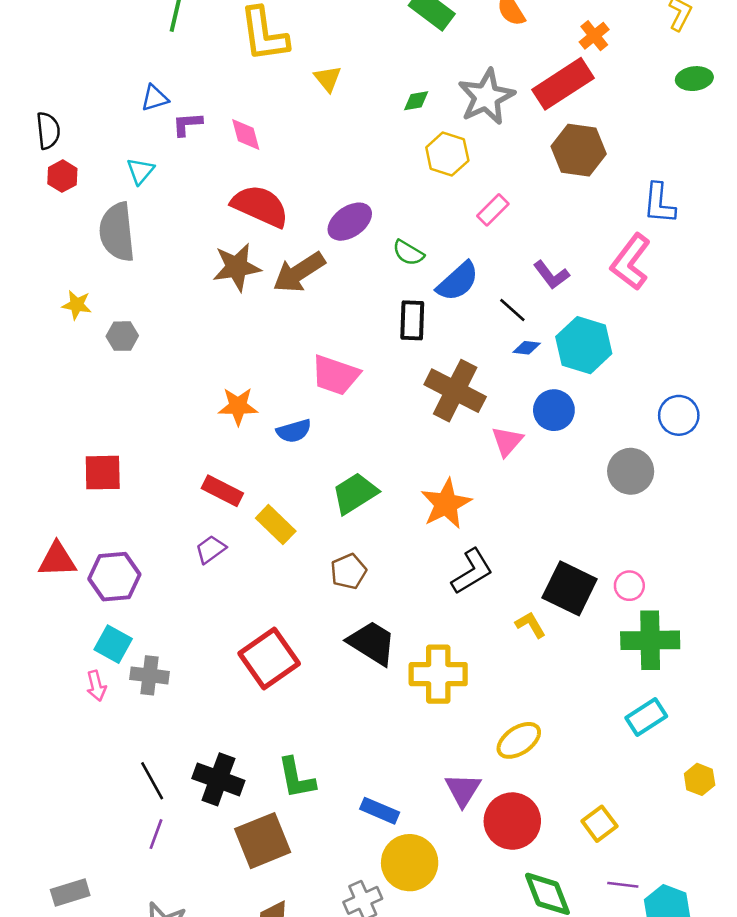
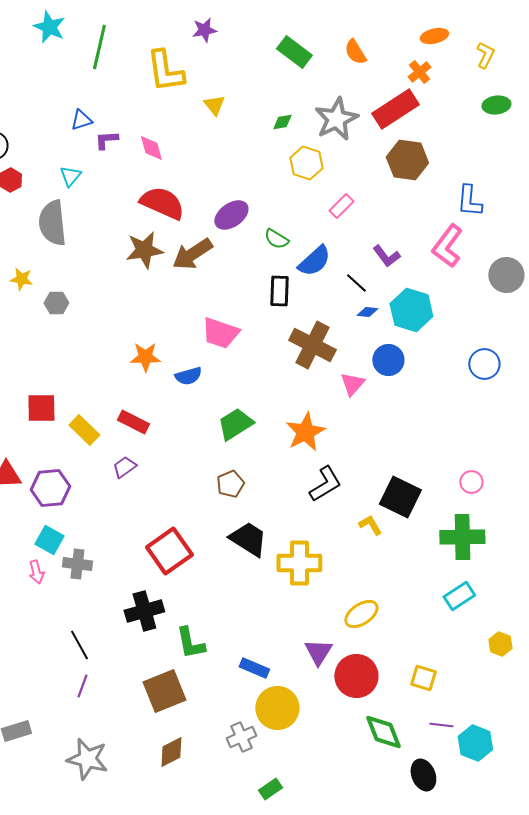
gray circle: (631, 471) -> (506, 275), moved
yellow rectangle: (276, 525) -> (84, 430), moved
pink circle: (629, 586) -> (471, 482), moved
black cross: (218, 779) -> (144, 611), moved, turned -36
yellow square: (599, 824) -> (423, 678), turned -36

